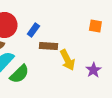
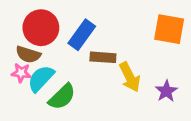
orange square: (95, 26) -> (169, 29), size x1.6
blue rectangle: (33, 30) -> (82, 35), size x1.5

